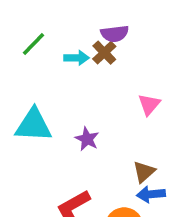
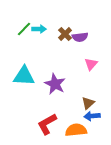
purple semicircle: (115, 34) -> (80, 37), moved
cyan arrow: (77, 58) -> (39, 29), moved
purple star: (87, 139) -> (55, 84), size x1.5

